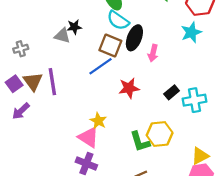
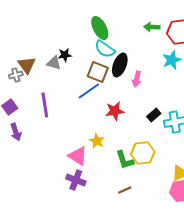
brown triangle: (33, 82) -> (27, 65), moved
purple arrow: (21, 111) -> (16, 132), turned -66
yellow star: (98, 121) -> (97, 141), moved

